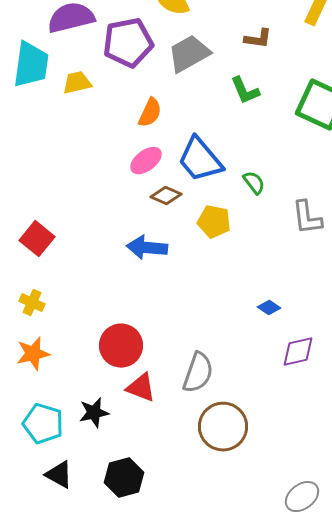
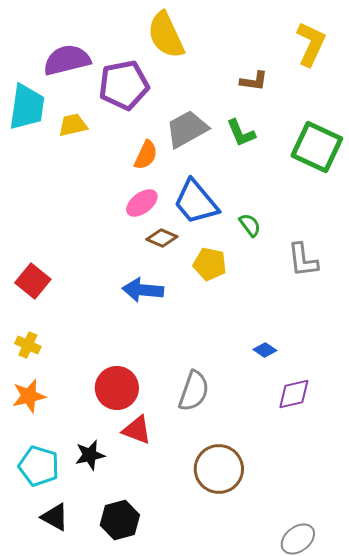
gray trapezoid: (189, 54) -> (187, 129), moved
gray semicircle: (198, 373) -> (194, 391), moved

